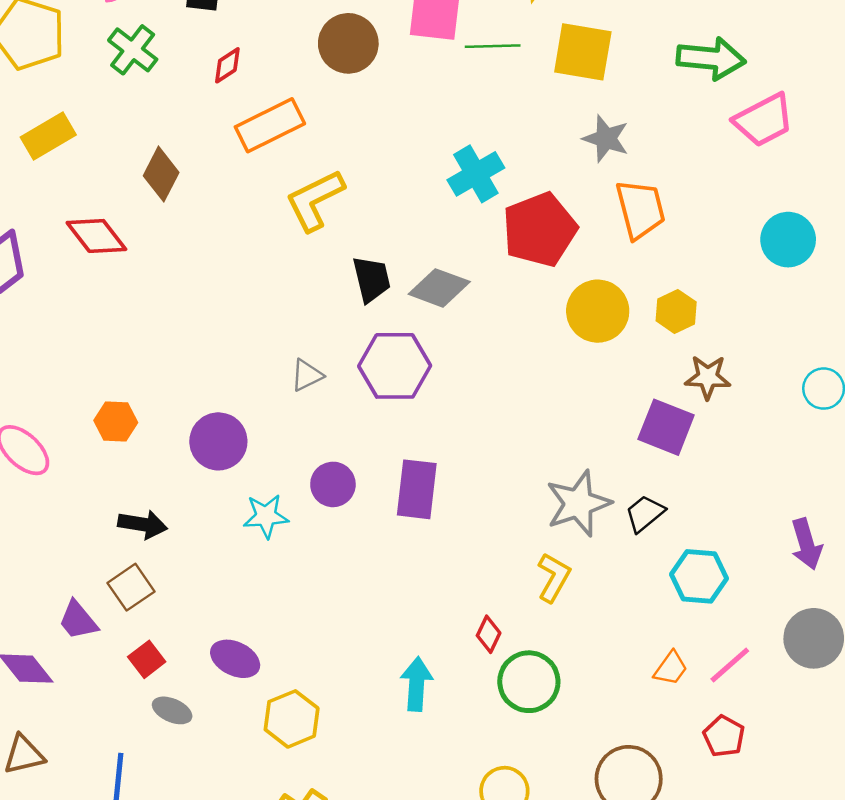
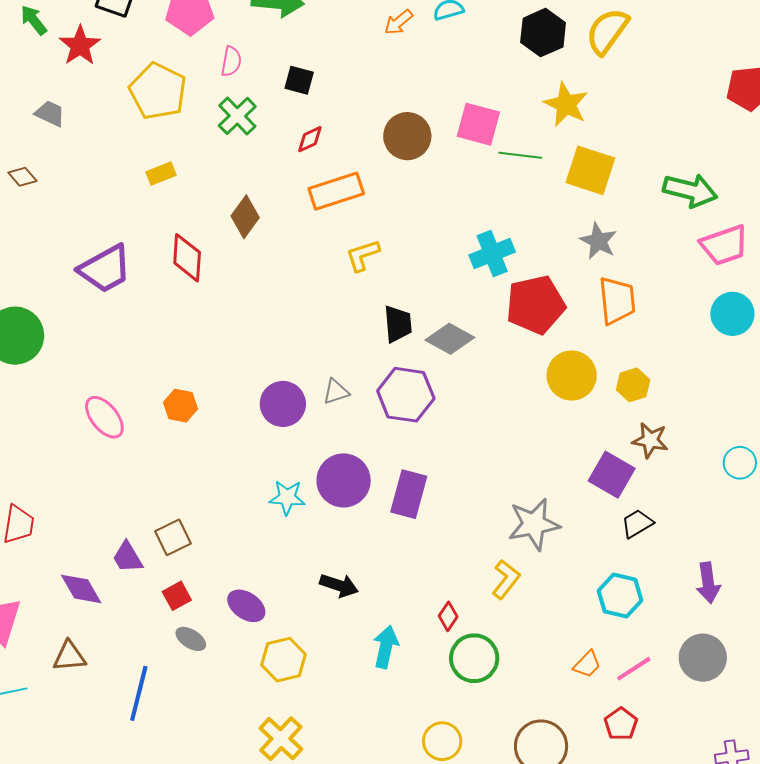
yellow rectangle: (48, 136) -> (161, 174), size x0.7
yellow L-shape: (315, 200) -> (363, 255), size x0.7
red diamond: (96, 236) -> (187, 258), turned 33
cyan circle: (788, 240) -> (732, 314), moved
purple circle: (218, 441) -> (283, 404), moved
purple circle: (333, 484) -> (344, 480), size x1.5
black trapezoid: (645, 514) -> (637, 524), moved
black arrow: (143, 524) -> (339, 585), moved

